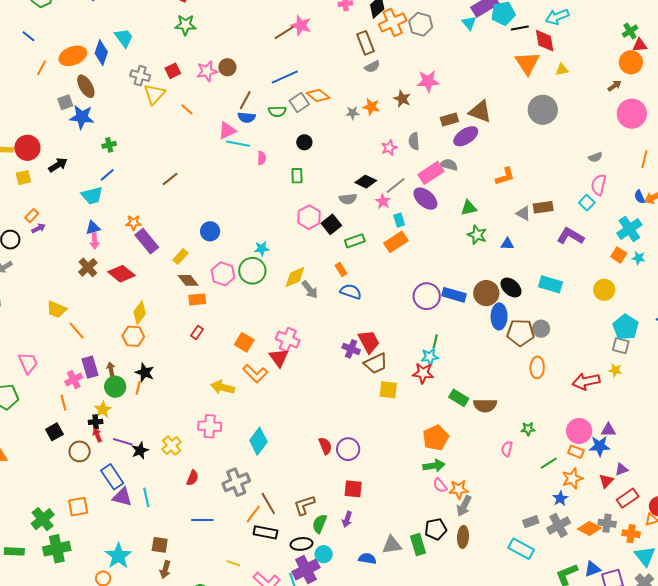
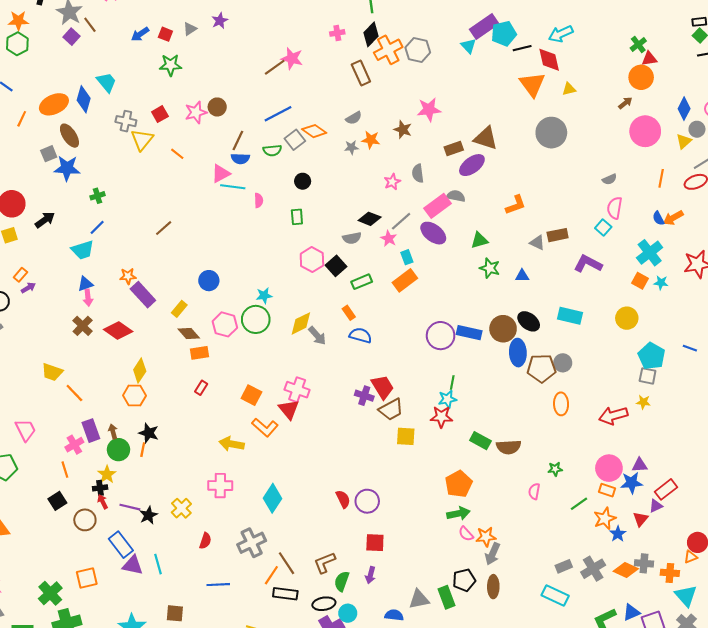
gray semicircle: (372, 67) -> (354, 118), moved
blue star: (560, 498) -> (618, 534), moved
red rectangle: (628, 498) -> (666, 489), moved

